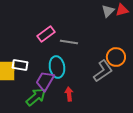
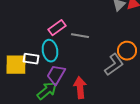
cyan ellipse: (57, 67) -> (50, 51), moved
red arrow: (69, 94) -> (80, 88), size x1.5

